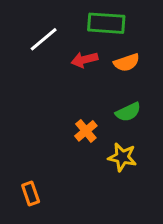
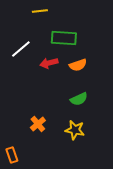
orange cross: (86, 131) -> (38, 124), moved

